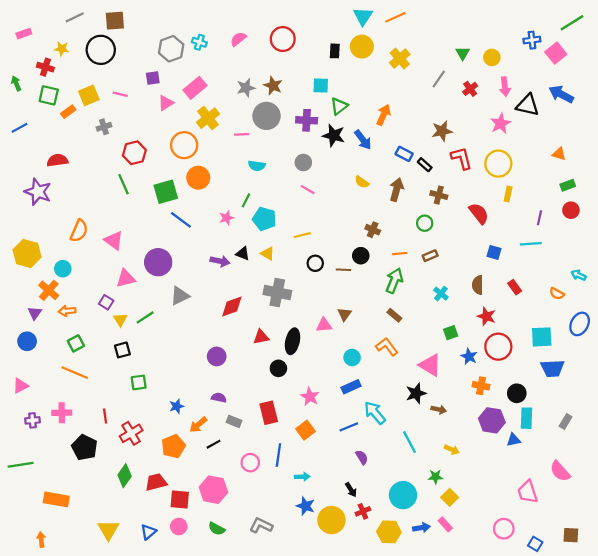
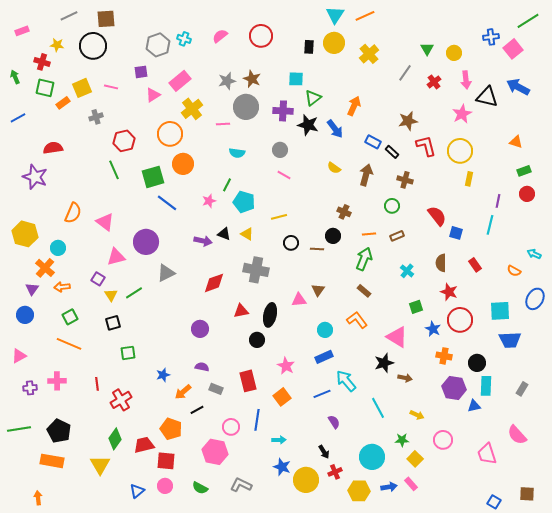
red semicircle: (479, 213) -> (437, 216), moved
cyan line: (531, 244) -> (490, 225), turned -72
orange pentagon: (173, 446) -> (171, 429), moved, turned -30
black pentagon: (84, 447) -> (59, 431), moved
pink hexagon: (213, 490) -> (215, 452), moved
pink circle: (504, 529) -> (443, 440), moved
yellow triangle: (108, 530) -> (100, 465), moved

